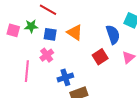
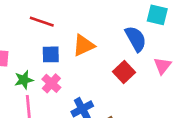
green star: (31, 26) -> (24, 80), moved
orange triangle: (75, 32) -> (84, 45), turned -48

